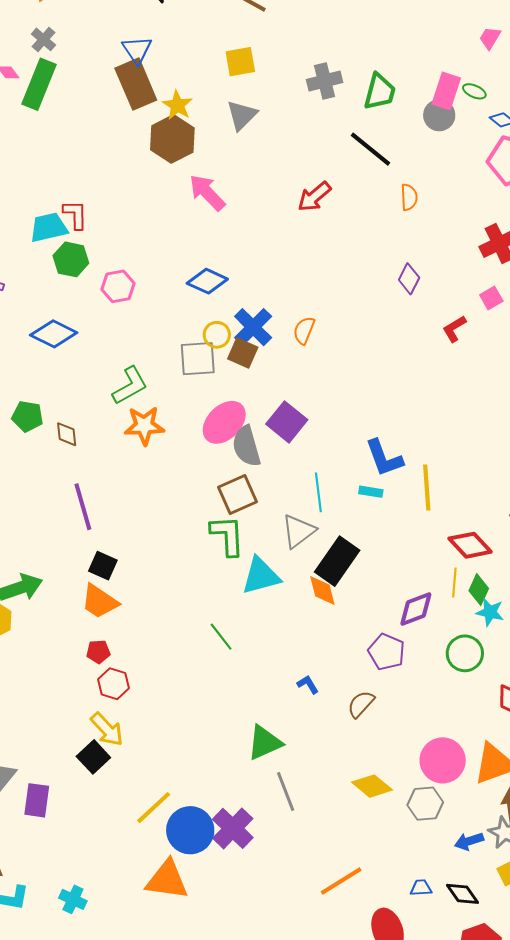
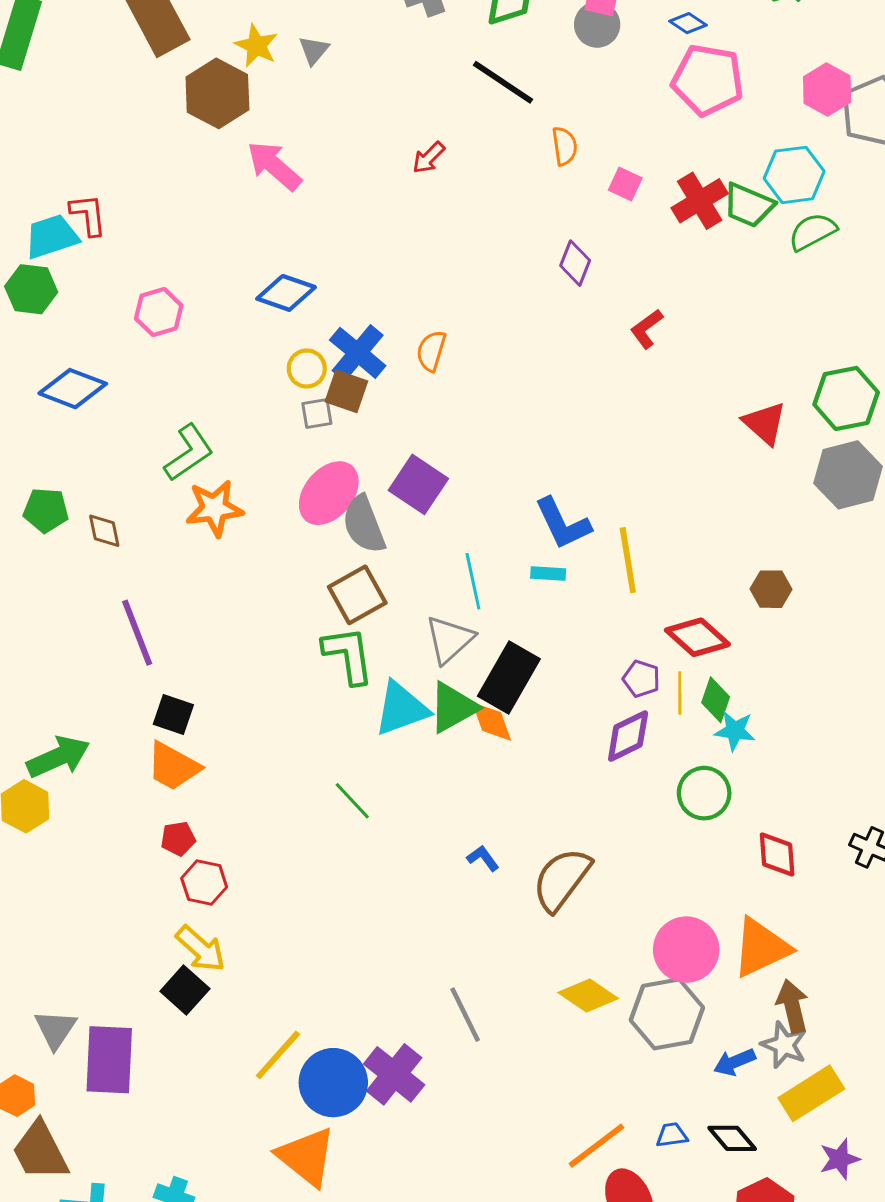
yellow star: (177, 105) -> (256, 46), moved
gray triangle: (242, 115) -> (314, 50), size x0.7
red arrow: (314, 197) -> (429, 158), size x0.7
green hexagon: (71, 259) -> (31, 289), moved
pink square: (491, 298) -> (625, 184), moved, turned -30
gray square: (198, 359) -> (317, 413), moved, size x0.6
purple pentagon: (386, 652) -> (641, 679), moved, size x0.7
brown semicircle: (361, 704) -> (562, 879), size x1.6
green triangle: (264, 743) -> (453, 707), moved
purple rectangle: (37, 800) -> (109, 1060), size x1.4
gray hexagon: (425, 804) -> (667, 1014), size x1.4
orange triangle: (167, 880) -> (306, 1157), turned 36
orange line: (341, 881) -> (596, 1146), moved

